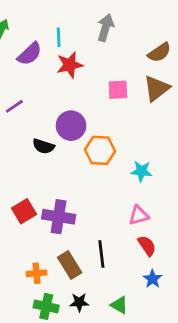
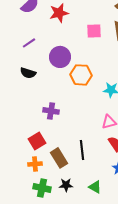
purple line: (14, 106) -> (29, 43), moved
black semicircle: (43, 146) -> (28, 73), moved
red square: (24, 211) -> (37, 141), moved
purple cross: (59, 217) -> (51, 111), moved, size x0.7

